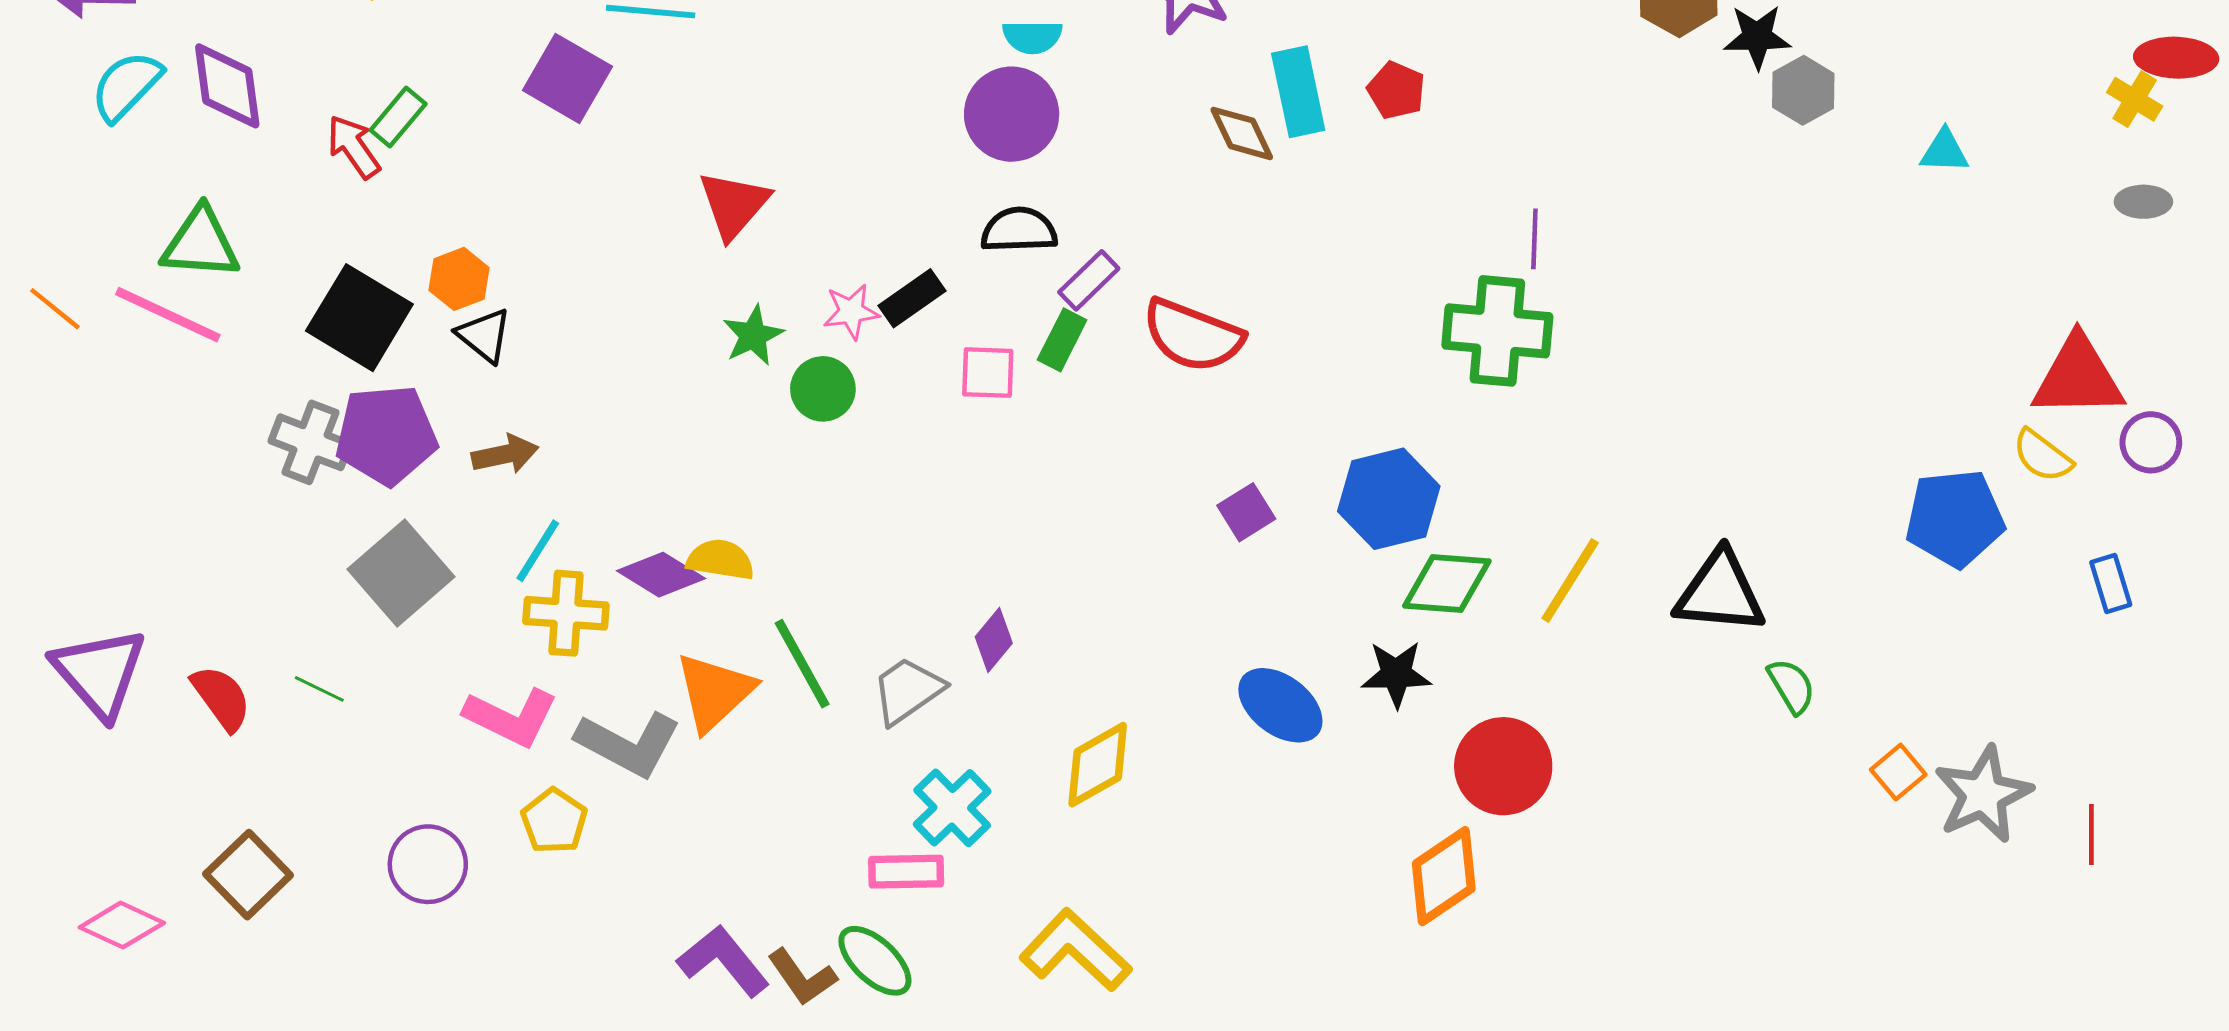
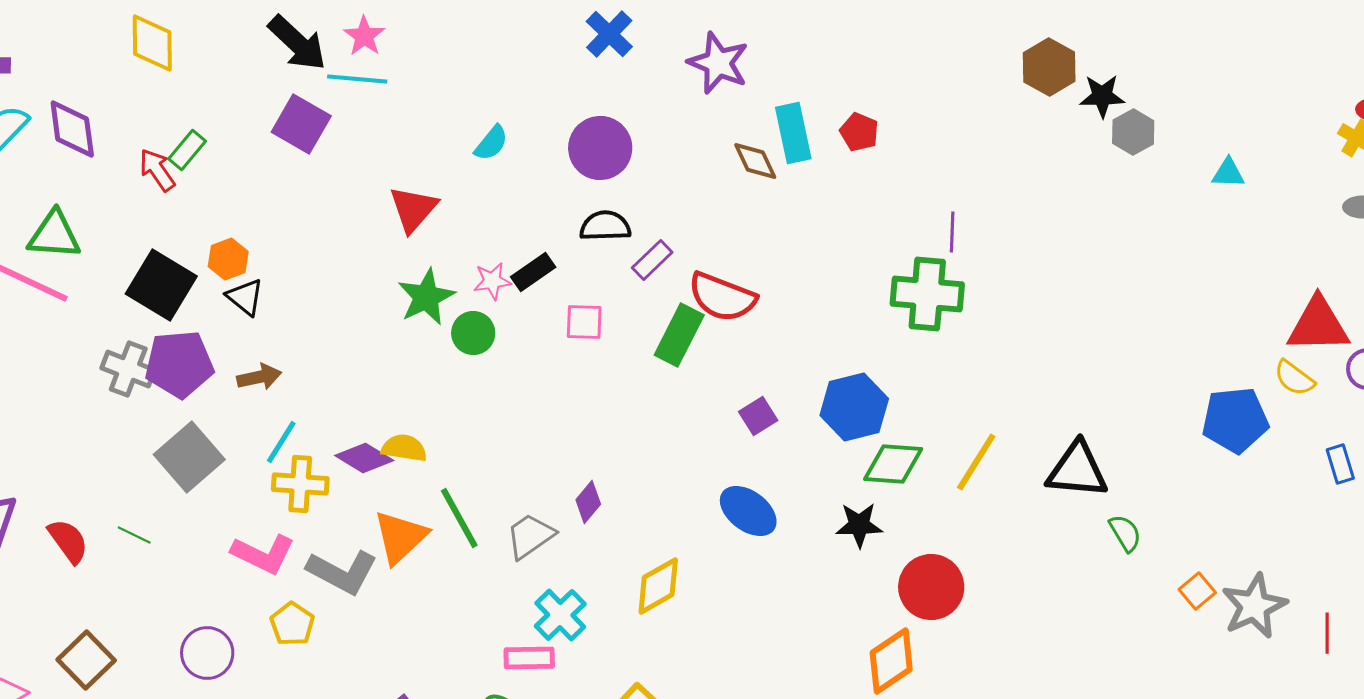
cyan semicircle: (1032, 37) -> (491, 143), moved, turned -51
green star: (753, 335) -> (426, 297), size x1.4
green rectangle: (1062, 340) -> (679, 335), moved, size x1.5
blue ellipse: (1280, 705) -> (748, 511), moved

